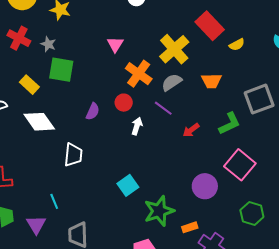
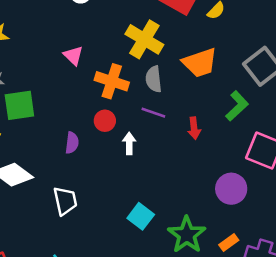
orange trapezoid: (211, 81) -> (200, 63), size x1.4
gray semicircle: (172, 82) -> (154, 79), turned -45
red arrow: (191, 130) -> (194, 128), turned -42

